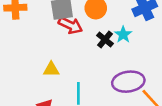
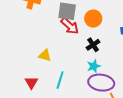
cyan star: (123, 35) -> (94, 66), moved

